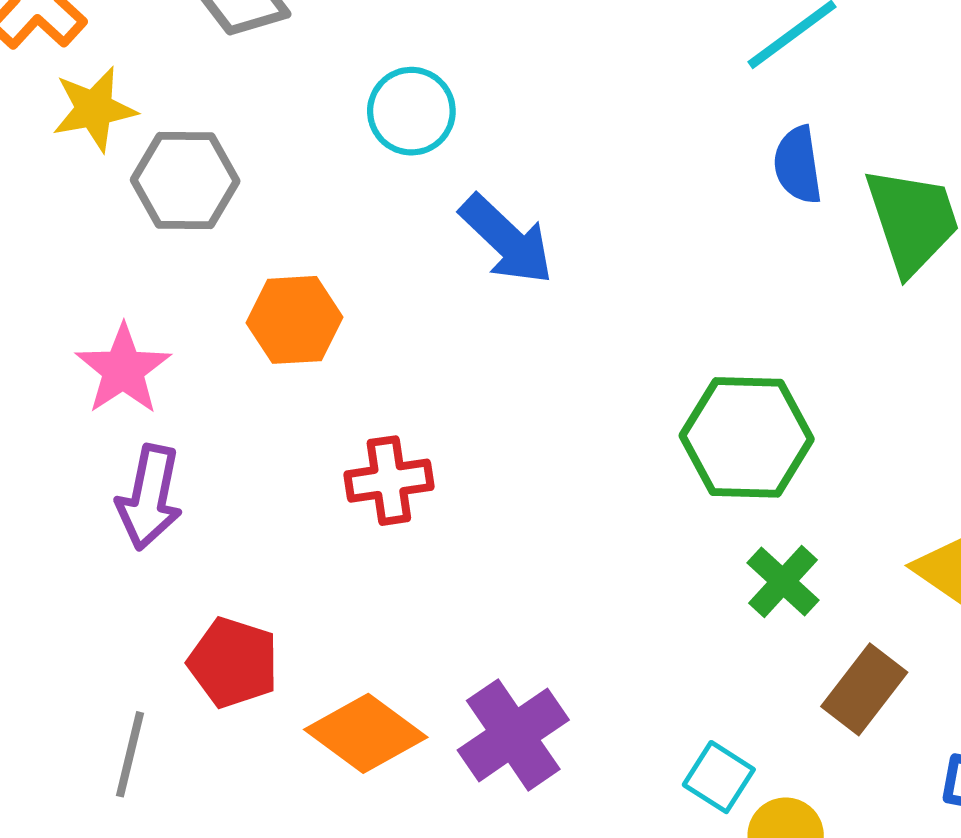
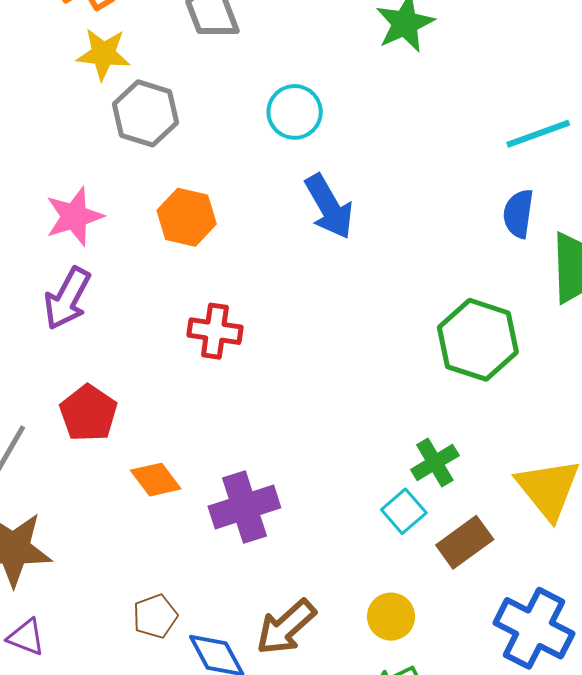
green hexagon: (747, 437) -> (478, 340), moved
orange diamond: (366, 733) -> (156, 480), size x0.7
cyan square: (719, 777) -> (404, 511), moved

